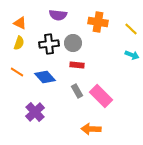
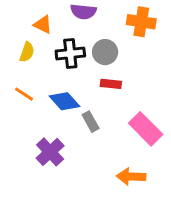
orange triangle: (20, 23) -> (43, 25), moved
gray rectangle: (77, 91) -> (91, 122), moved

